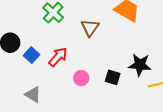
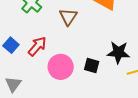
pink circle: (81, 78) -> (61, 67), size x1.6
gray triangle: (33, 94) -> (13, 84), turned 36

